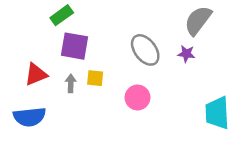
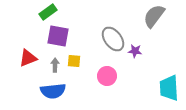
purple star: (186, 54) -> (135, 51), moved
blue semicircle: (30, 117) -> (53, 91), moved

